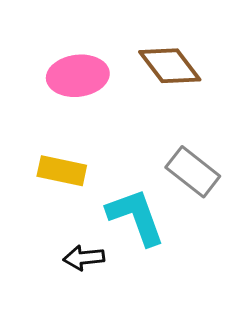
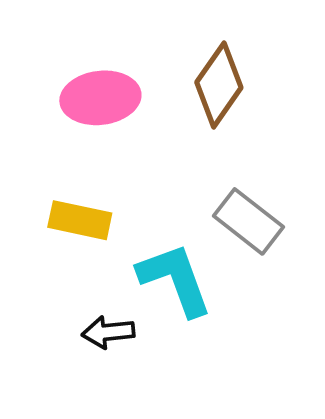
brown diamond: (170, 66) -> (219, 85), turned 72

